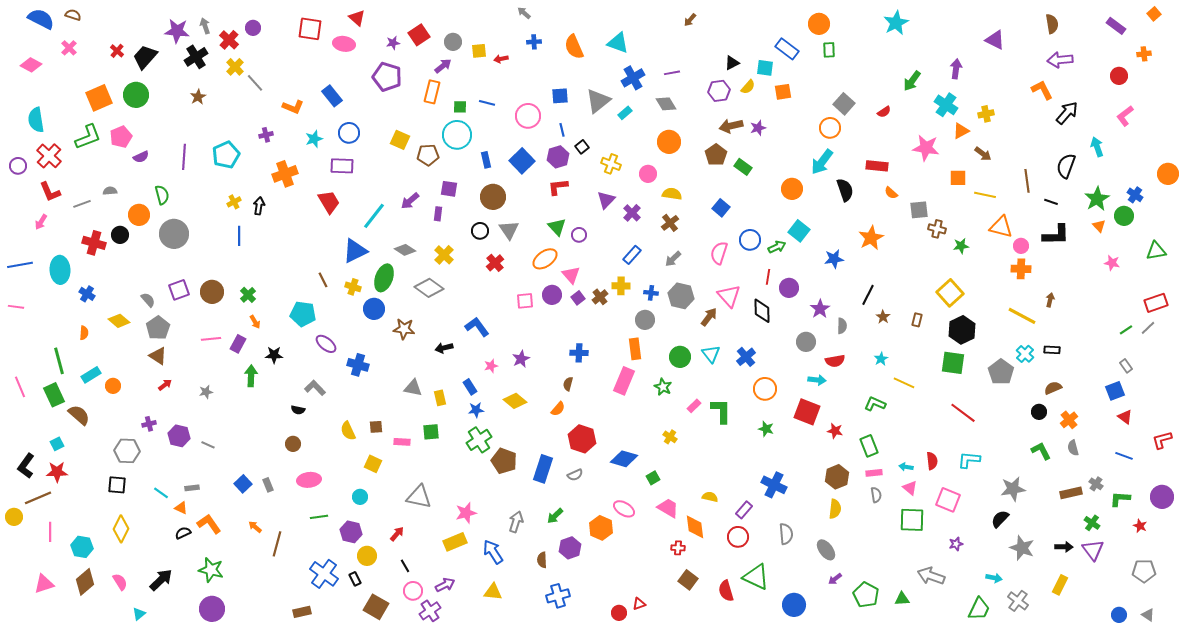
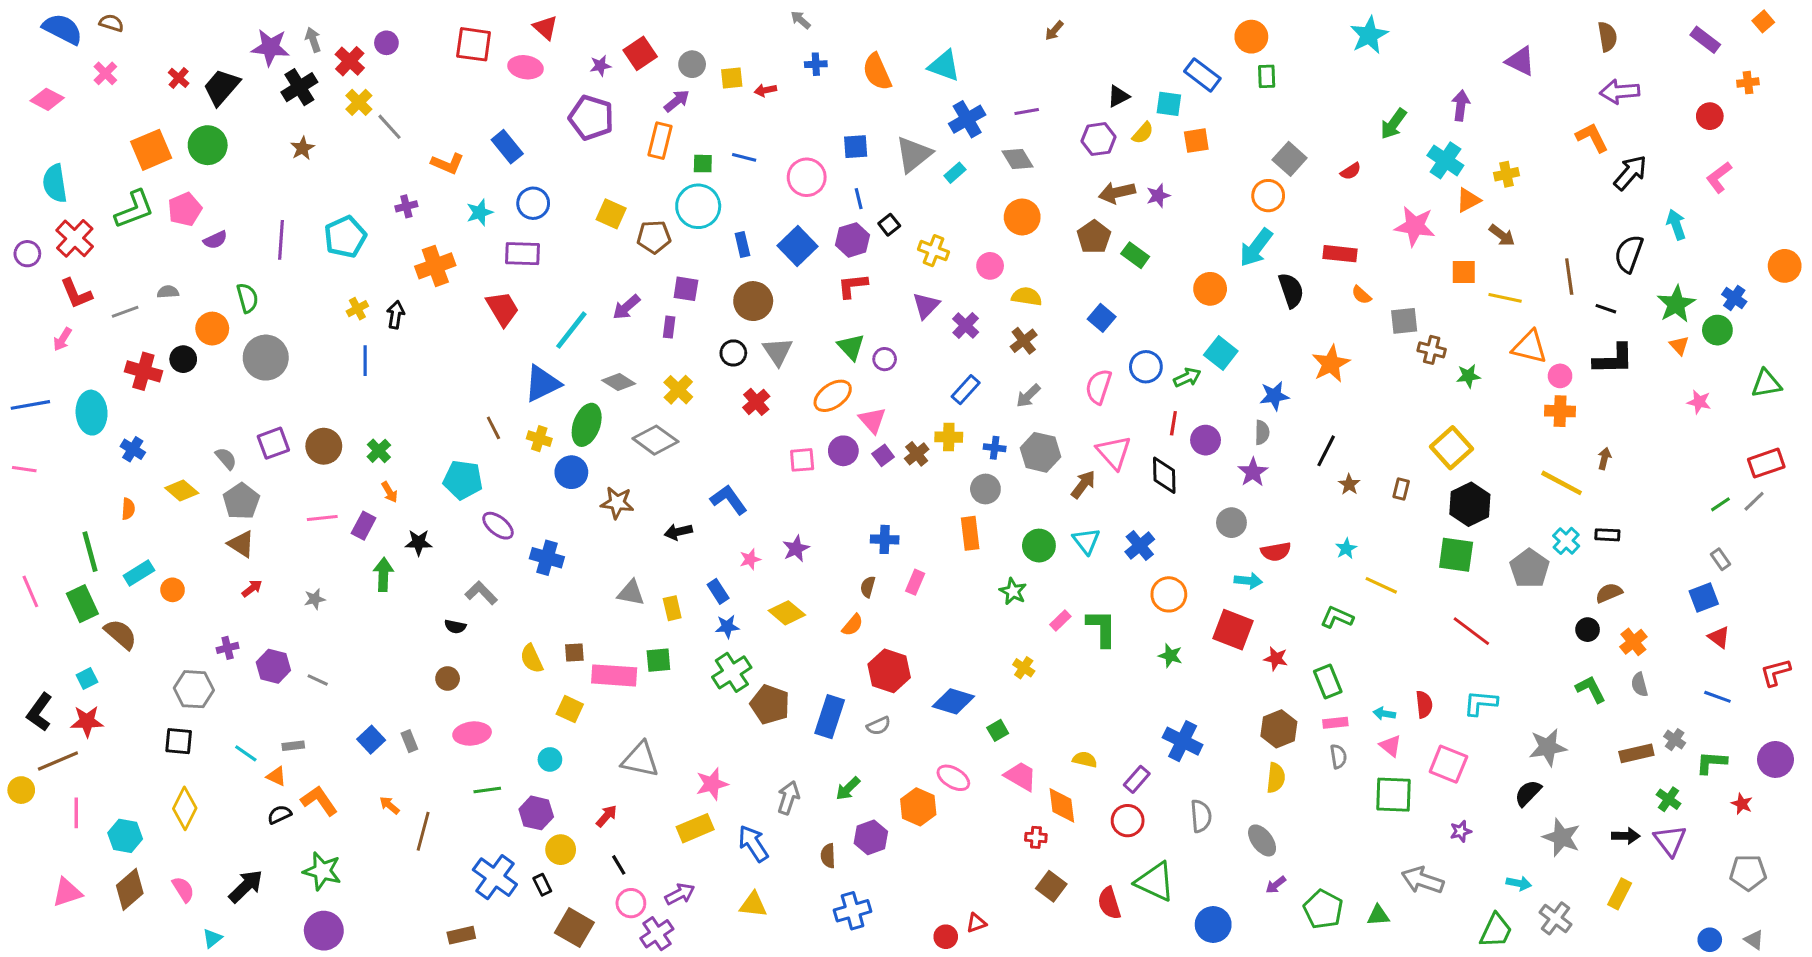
gray semicircle: (842, 326) -> (1262, 432), moved
pink rectangle: (624, 381) -> (915, 582), moved, size x0.6
pink rectangle: (402, 442) -> (614, 675), size x1.8

